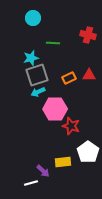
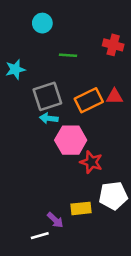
cyan star: (31, 58) -> (15, 69), moved
orange rectangle: (69, 78) -> (89, 100), size x1.5
cyan arrow: (38, 92) -> (49, 118), turned 32
white pentagon: (88, 152) -> (113, 196), turned 30

